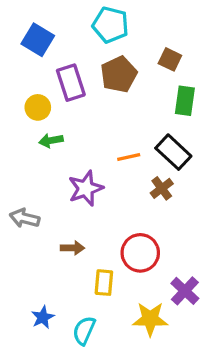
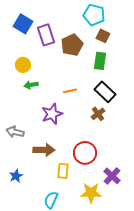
cyan pentagon: (110, 25) -> (94, 15), moved
purple rectangle: (71, 83) -> (46, 35), moved
green rectangle: (185, 101) -> (100, 61), moved
orange line: (129, 157) -> (70, 91), moved
brown arrow: (72, 248) -> (44, 150), size x1.5
blue star: (43, 317) -> (16, 176), moved

